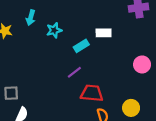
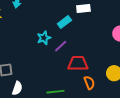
cyan star: (54, 30) -> (44, 38), moved

